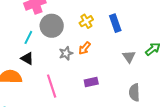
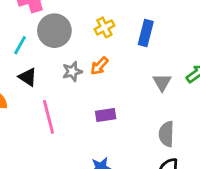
blue rectangle: (115, 23) -> (146, 33), turned 30
black triangle: (27, 58) -> (28, 77), moved

